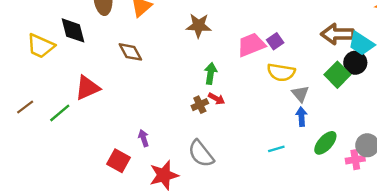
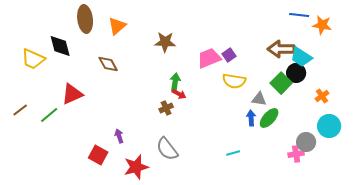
gray triangle: (300, 94) -> (259, 99), moved, turned -42
red arrow: (217, 99) -> (179, 94), moved
green ellipse: (325, 143) -> (269, 118), moved
cyan line: (276, 149) -> (233, 153), moved

